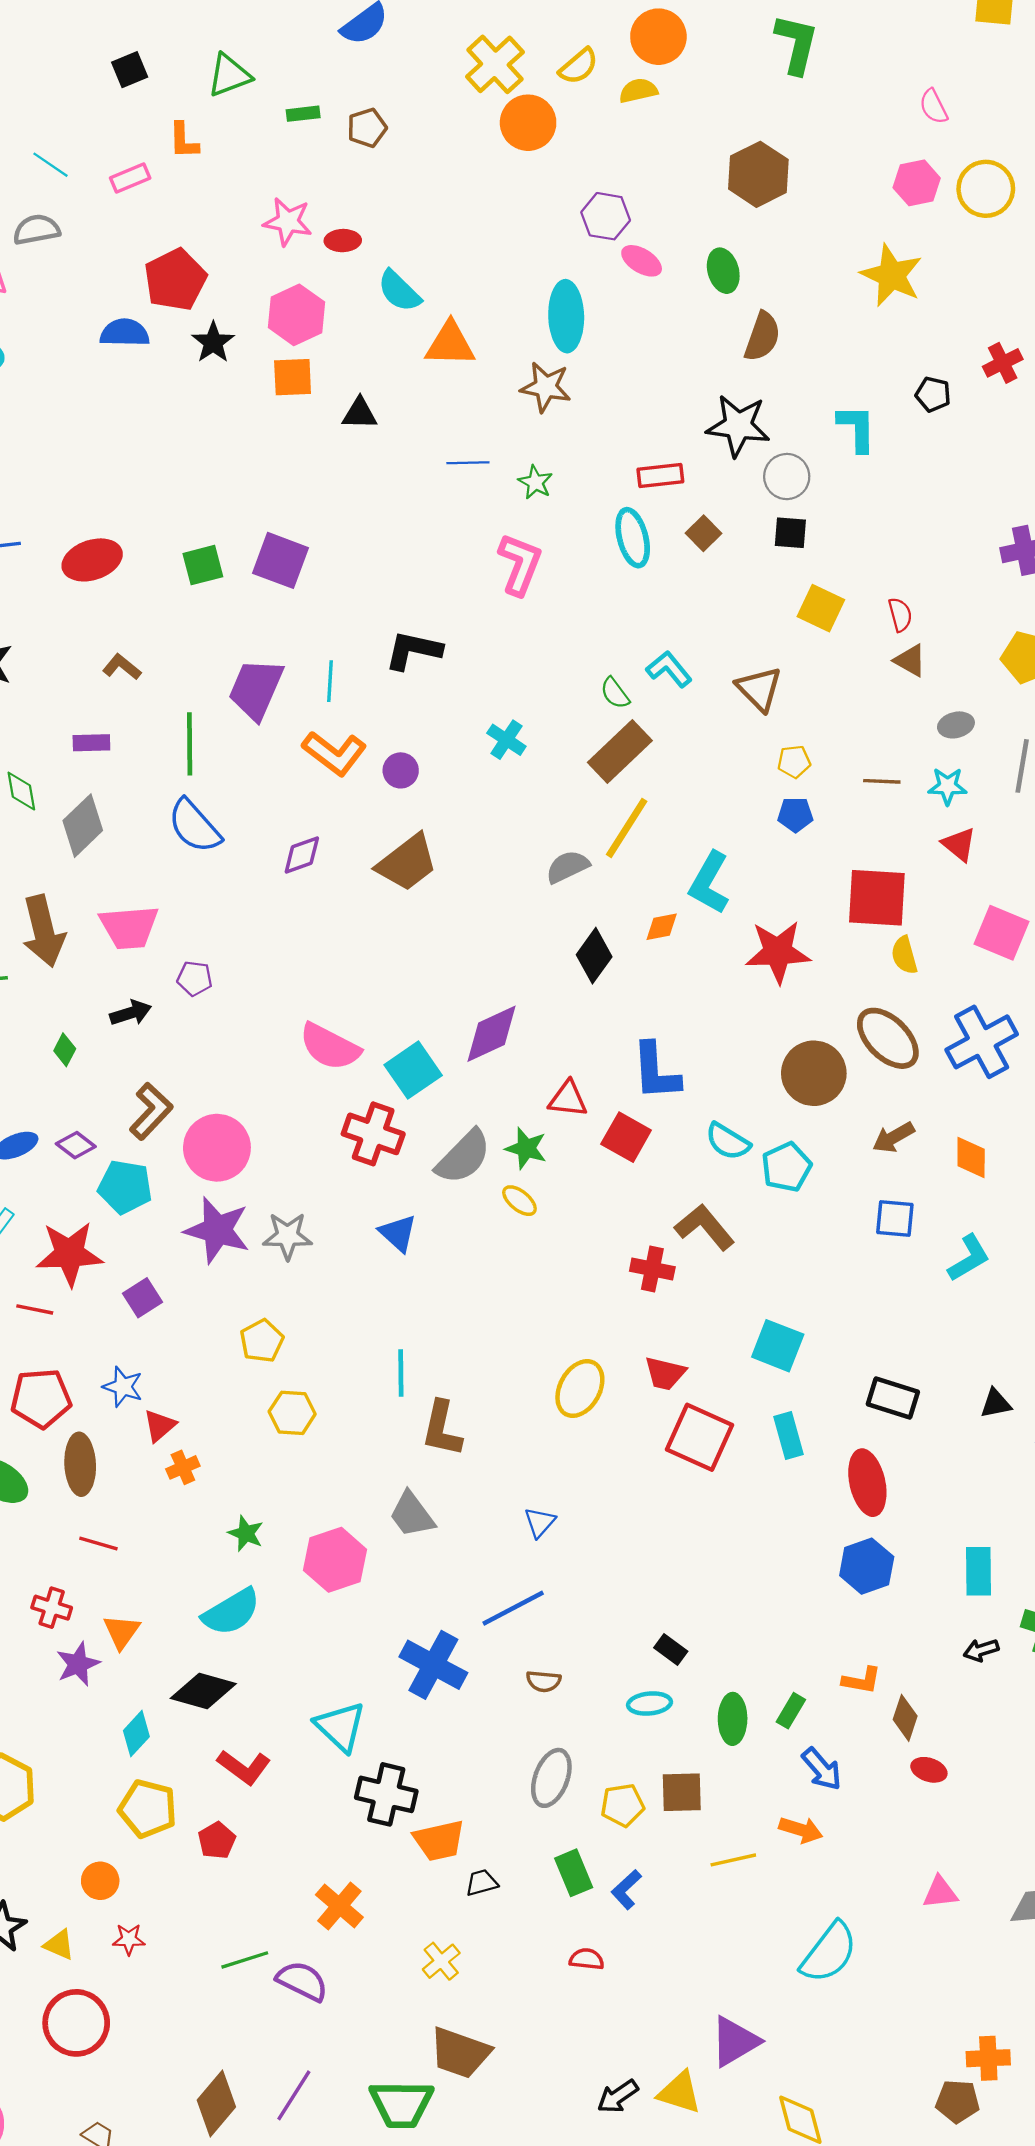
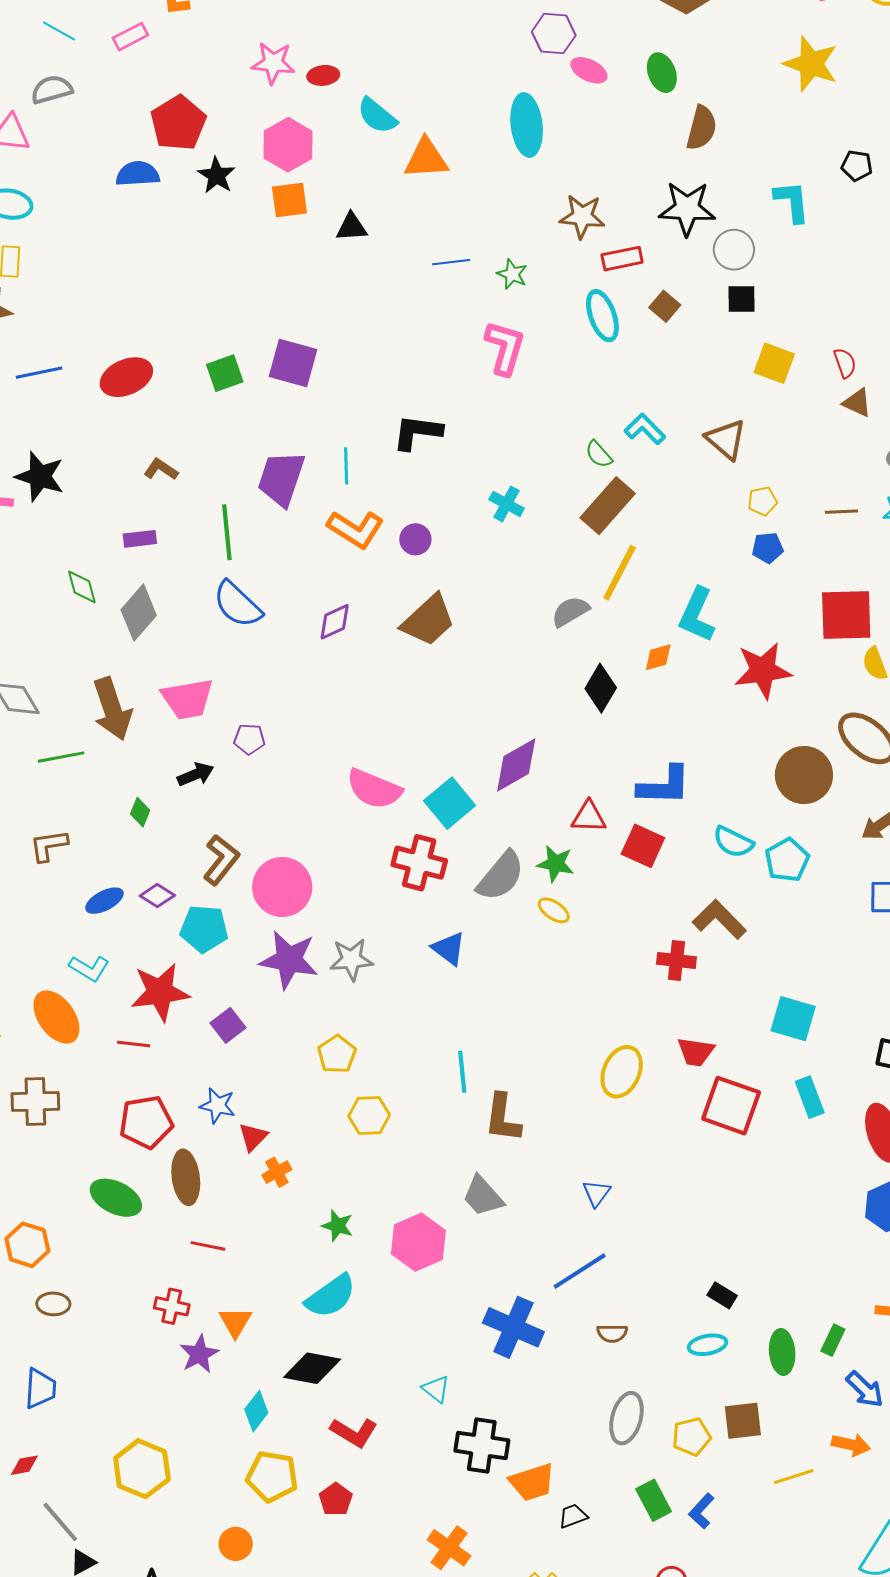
brown star: (546, 387) -> (582, 216), moved
blue L-shape: (656, 1071) -> (664, 786), turned -80
cyan triangle: (340, 1727) -> (436, 1389), size x0.6

